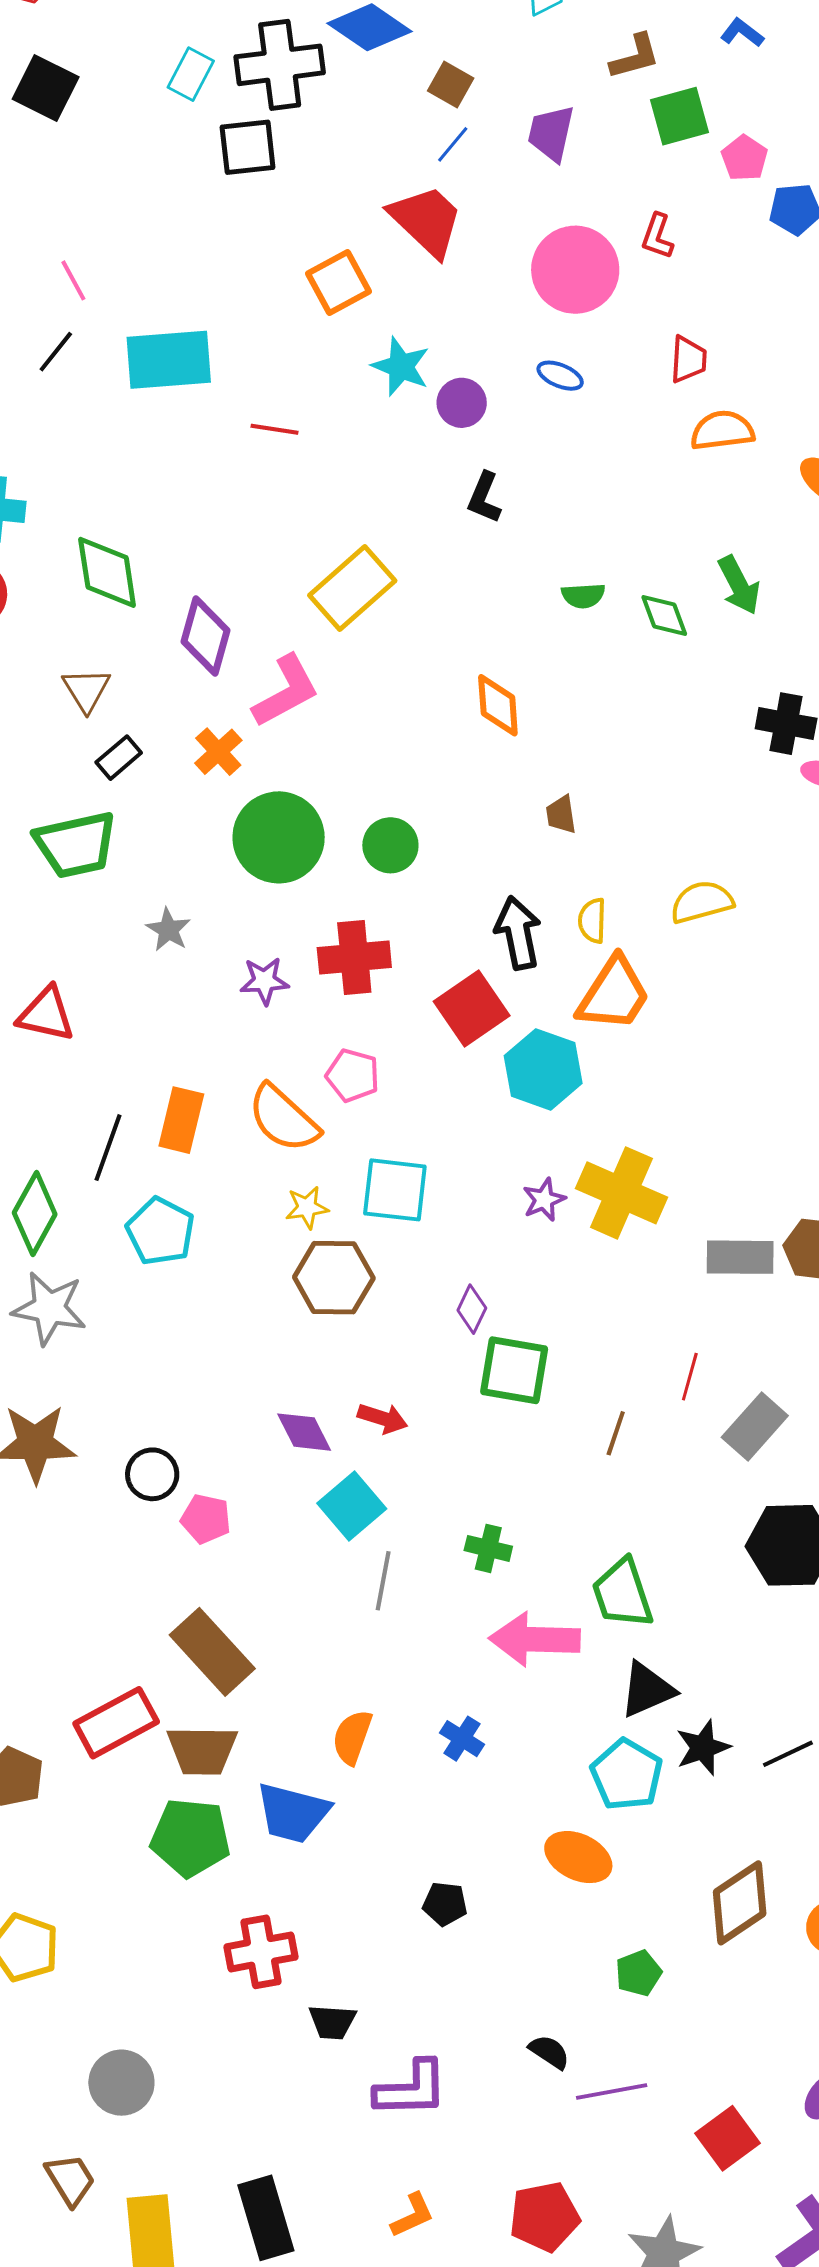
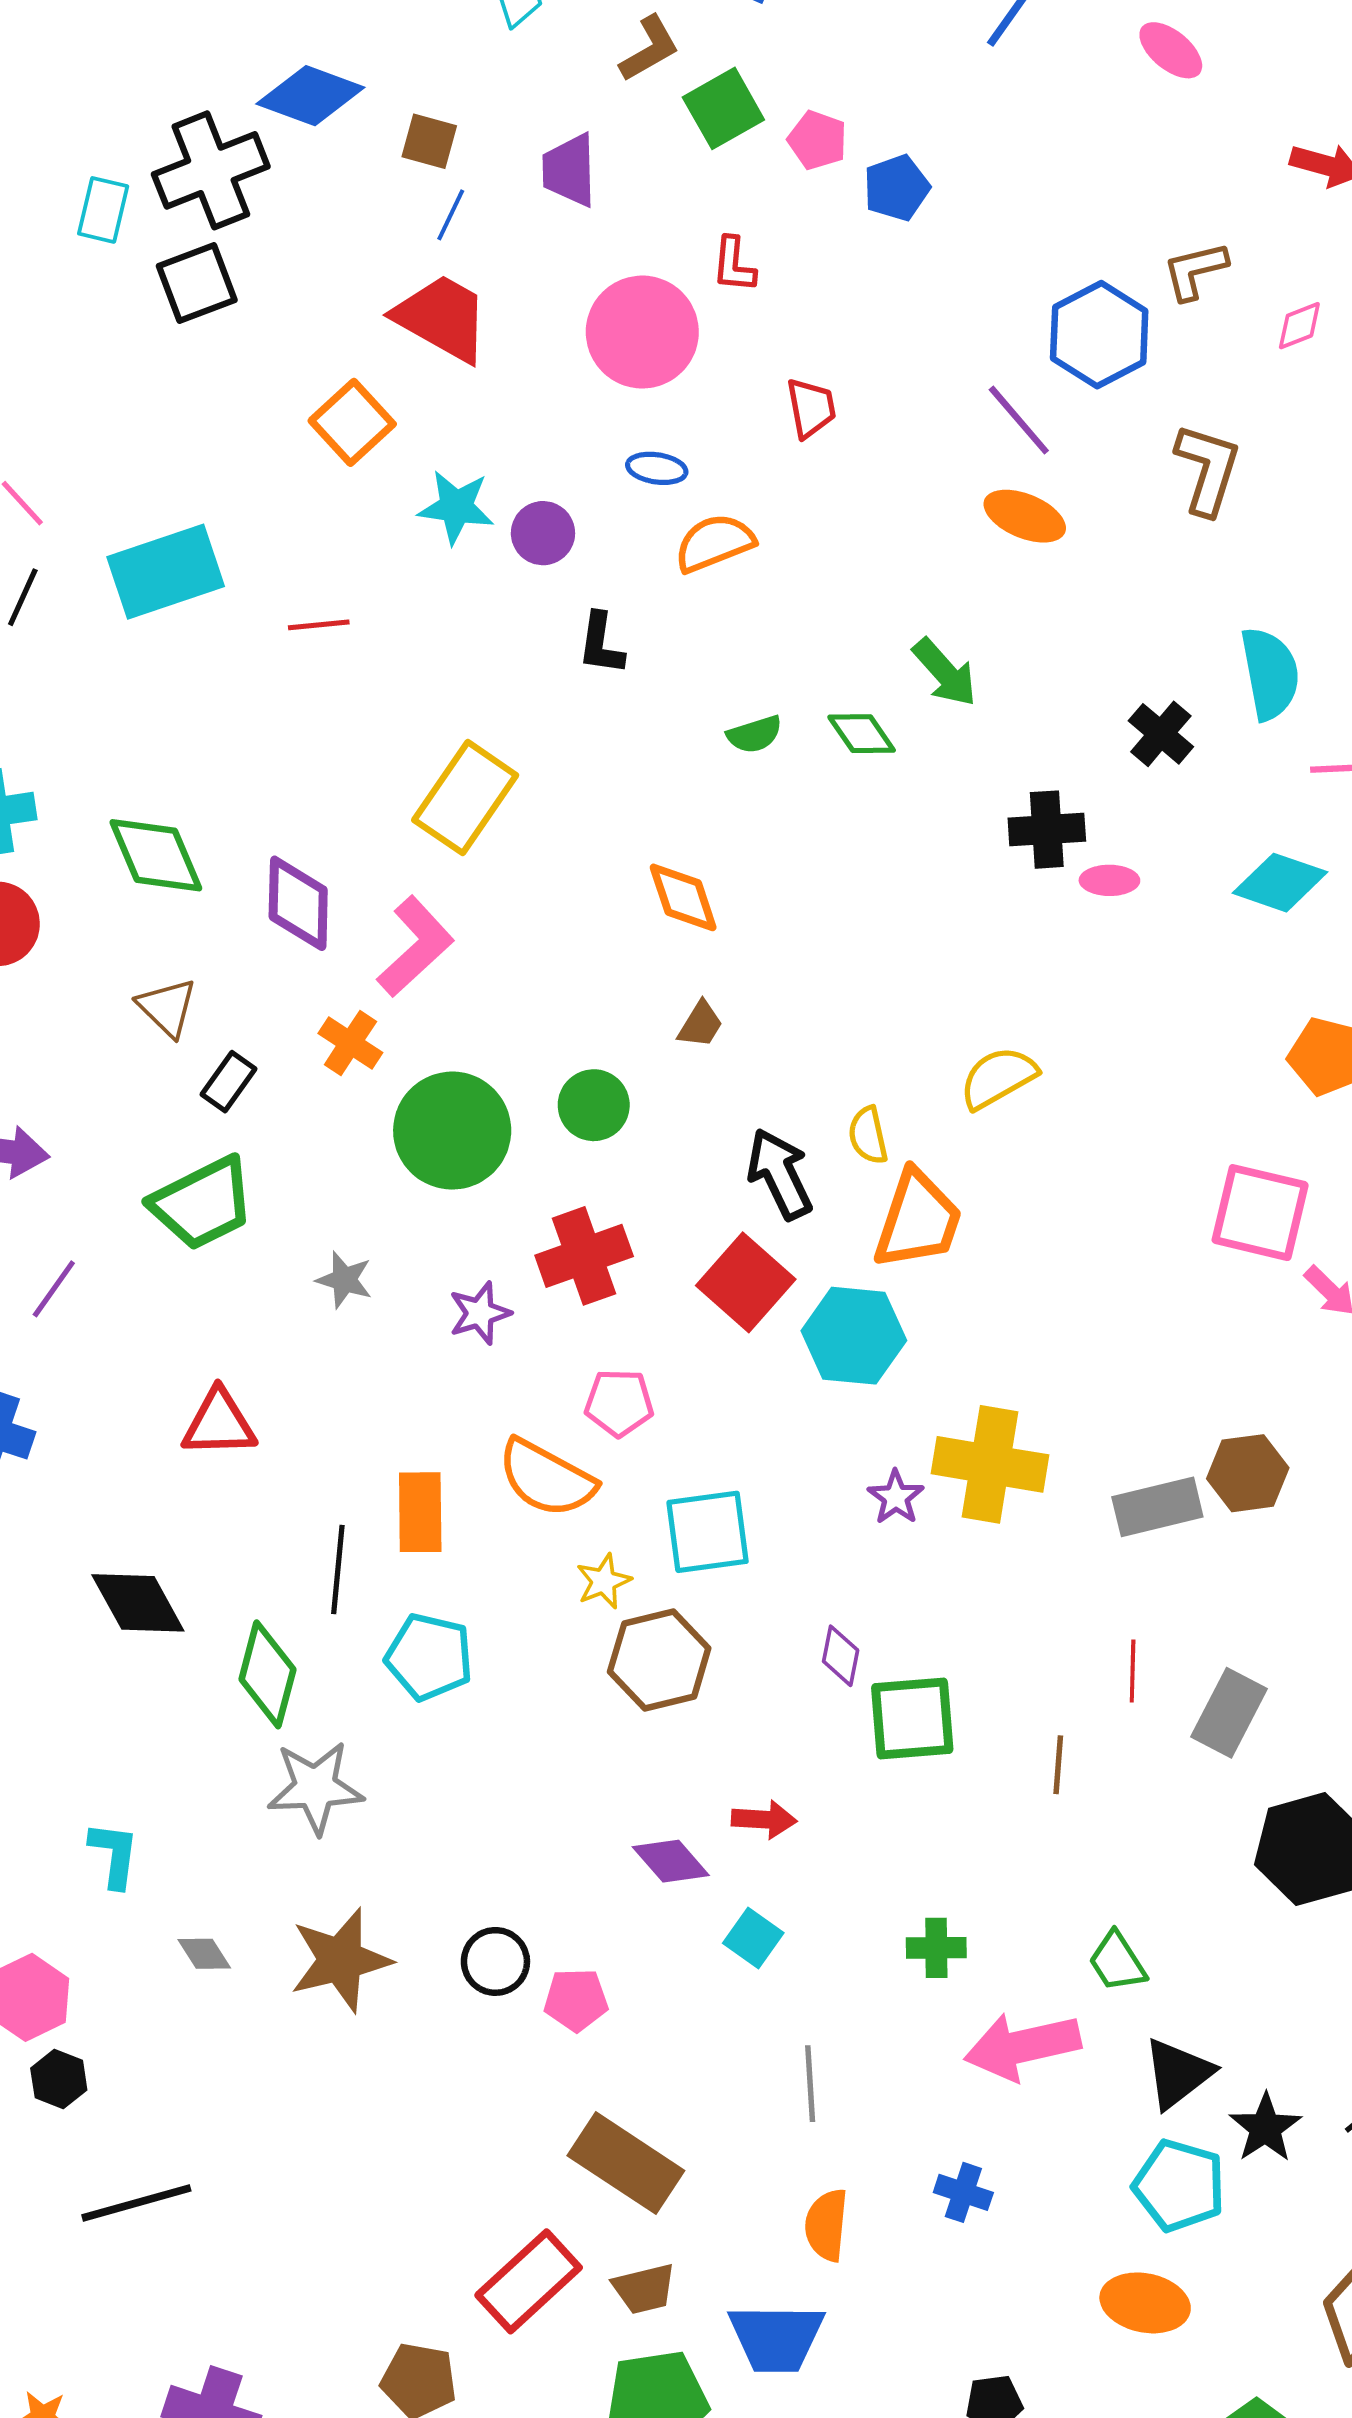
orange semicircle: (722, 431) -> (714, 543), moved
brown trapezoid: (561, 815) -> (700, 1024), moved, turned -126
cyan square: (352, 1506) -> (753, 1938), size x0.7
gray line: (383, 1581) -> (810, 2084), moved
green trapezoid: (623, 1594) -> (1117, 1962), size x0.7
brown trapezoid: (202, 1750) -> (644, 2289), size x0.7

